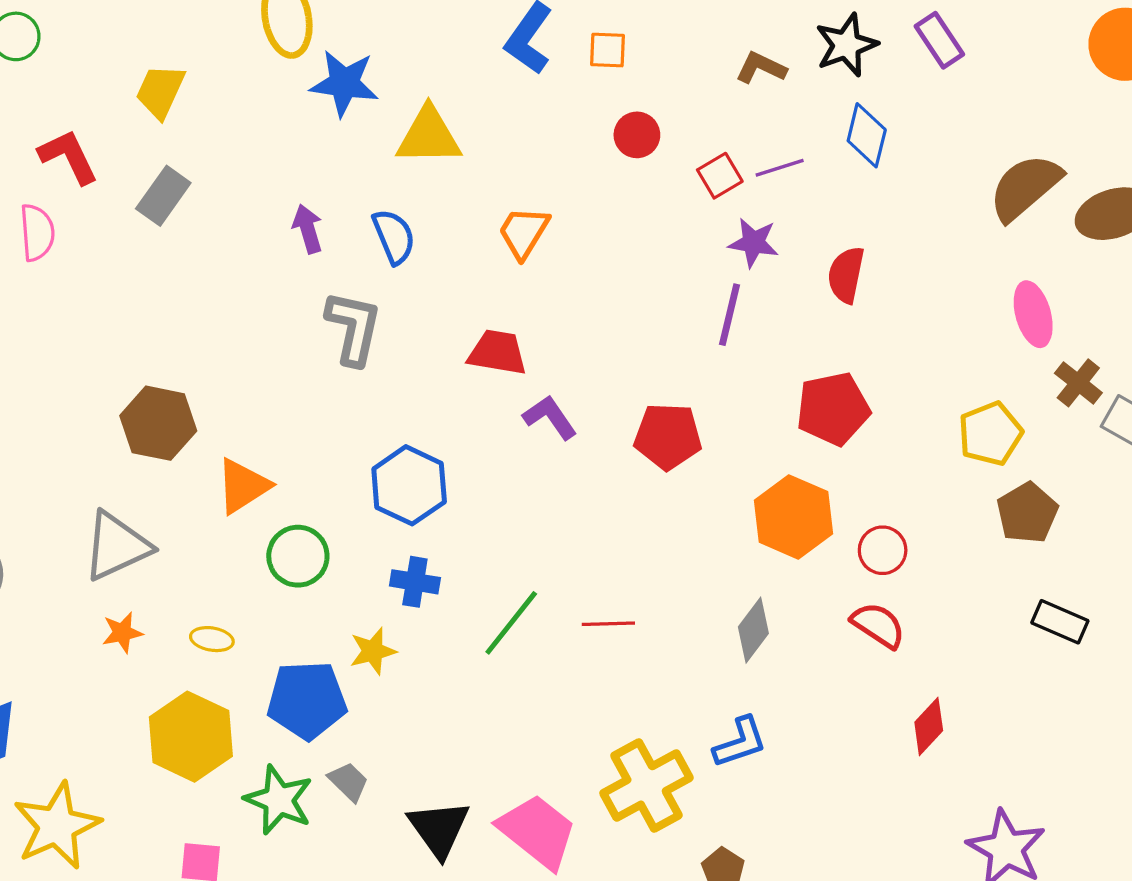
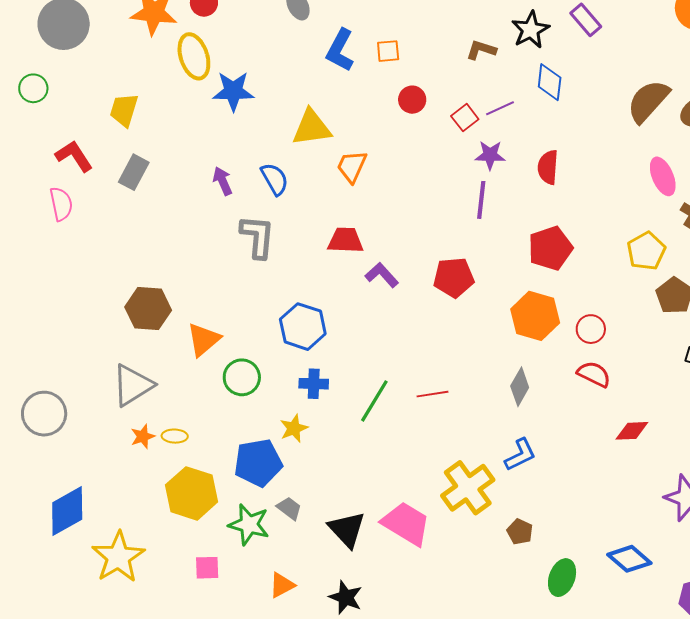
yellow triangle: (429, 136) -> (312, 128), moved
yellow ellipse: (212, 639) -> (175, 436), moved
red diamond: (929, 726) -> (632, 431), turned 52

